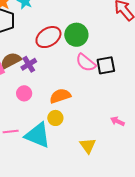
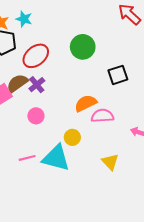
red ellipse: (48, 37) -> (36, 56), moved
pink semicircle: (86, 63) -> (102, 116), moved, turned 145
orange semicircle: (60, 96) -> (86, 103), moved

